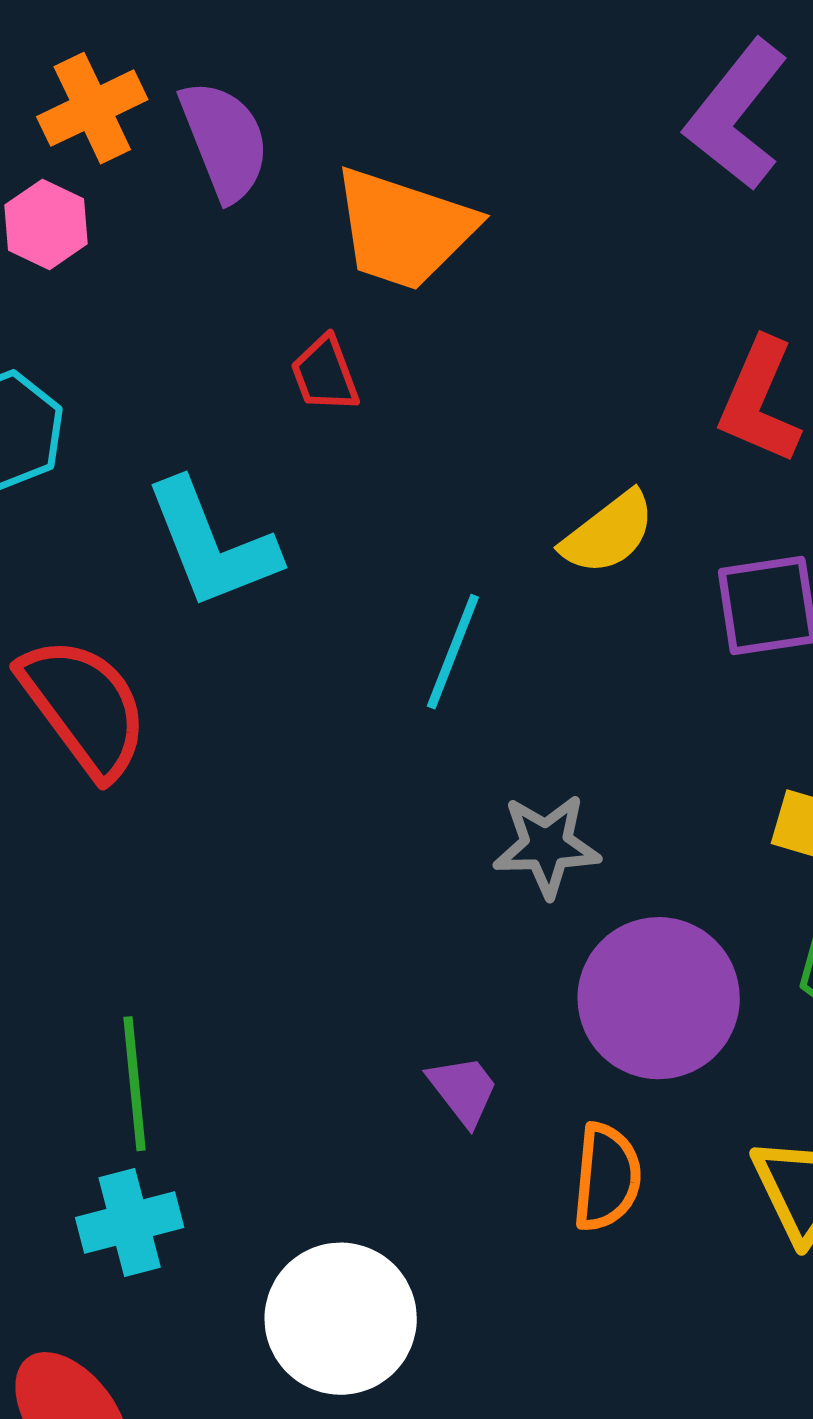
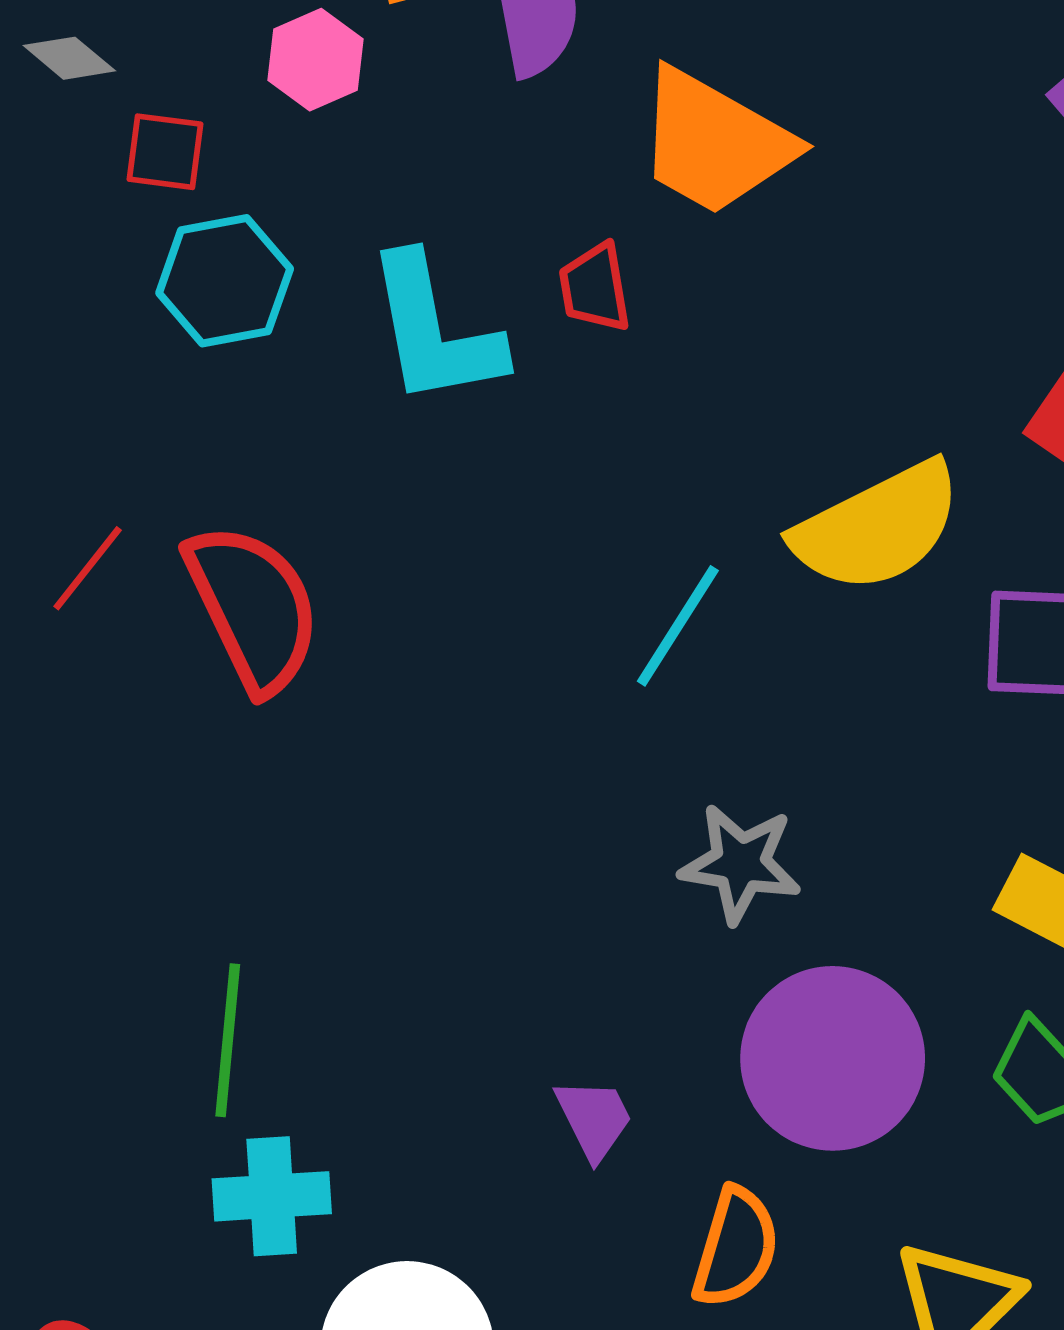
yellow semicircle: (608, 533) -> (877, 527), size x1.5
cyan L-shape: (212, 544) -> (434, 330), moved
cyan cross: (130, 1222) -> (272, 1196), moved

